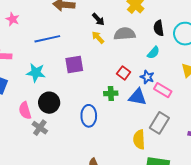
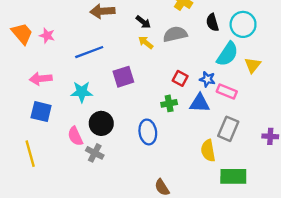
cyan semicircle: (153, 53) -> (227, 54), moved, size x1.6

